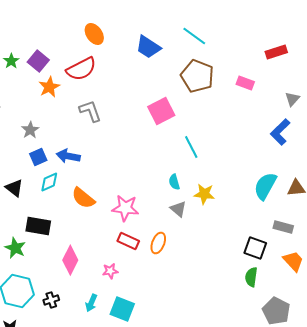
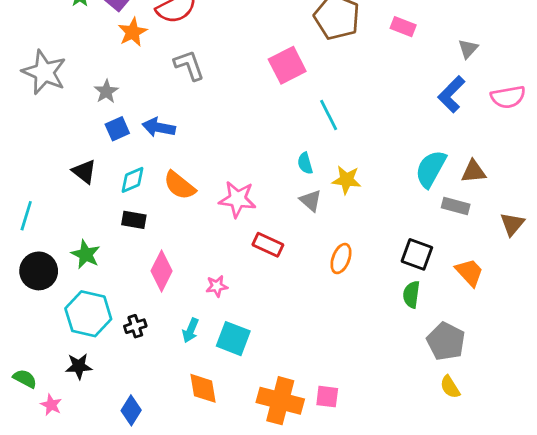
cyan diamond: (49, 182) -> (133, 180), moved
black rectangle: (38, 226) -> (134, 220), moved, size x0.7
gray rectangle: (283, 227) -> (456, 206), moved
red rectangle: (128, 241) -> (268, 245), moved
orange ellipse: (158, 243) -> (341, 259), moved

